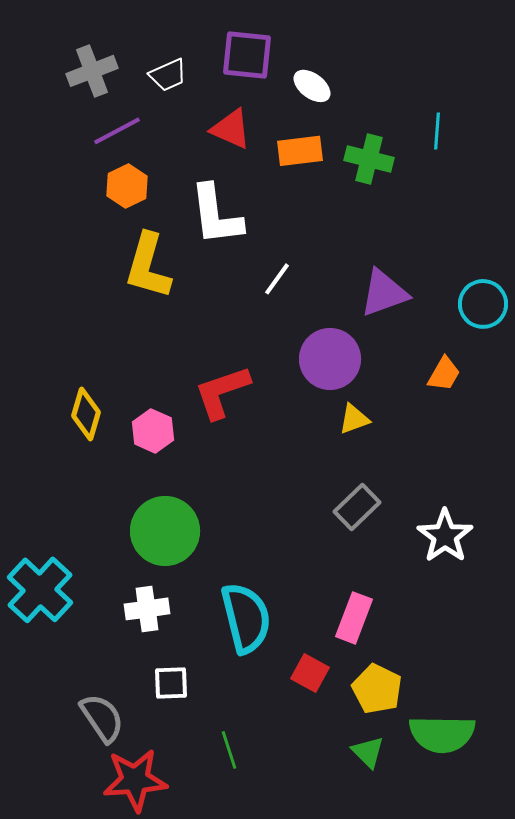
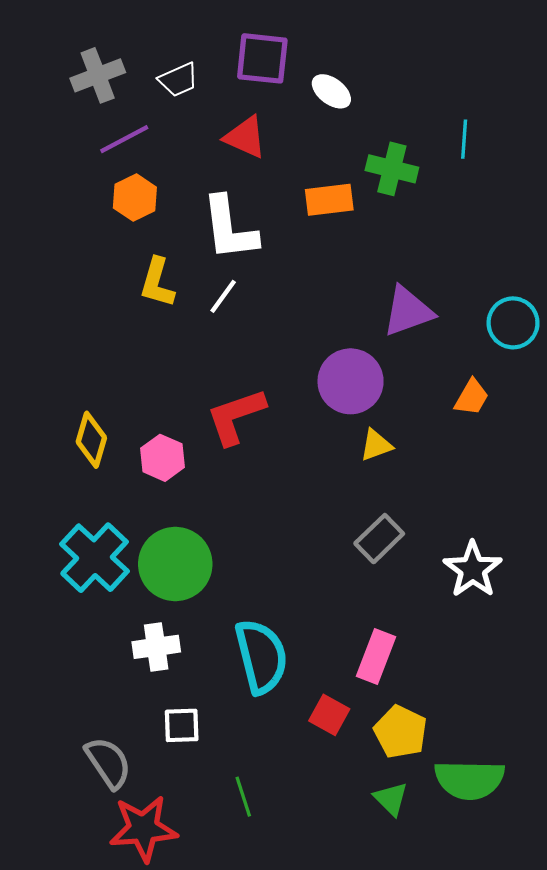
orange rectangle: (300, 151) -> (329, 200), moved
yellow L-shape: (148, 266) -> (157, 283), size x0.7
white line: (277, 279) -> (223, 296), moved
cyan cross: (40, 590) -> (95, 558), moved

